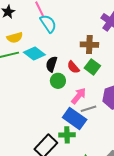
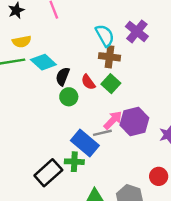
cyan semicircle: (48, 24) -> (105, 35), moved
pink arrow: (79, 96) -> (113, 120), moved

